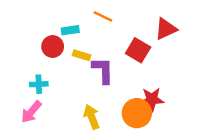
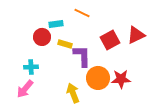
red triangle: (166, 29) -> (136, 35), moved
red square: (138, 50) -> (110, 40), turned 30
orange circle: (137, 113) -> (98, 78), moved

